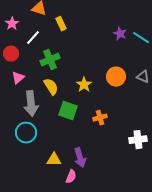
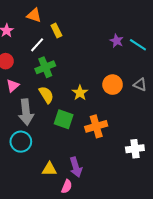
white line: (33, 38) -> (37, 45), moved
orange cross: (100, 118) -> (96, 126), size x1.5

